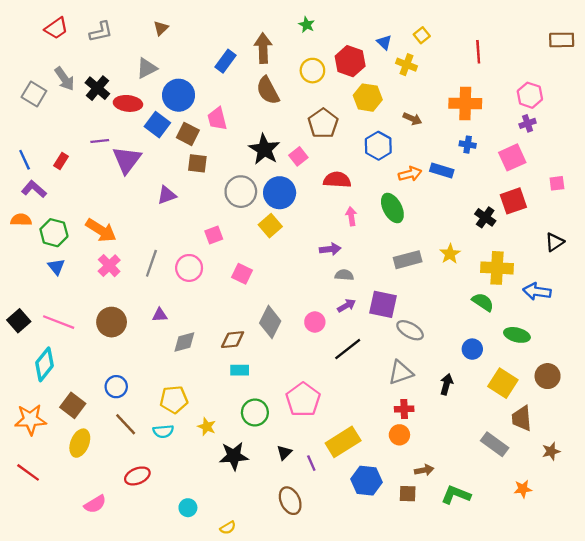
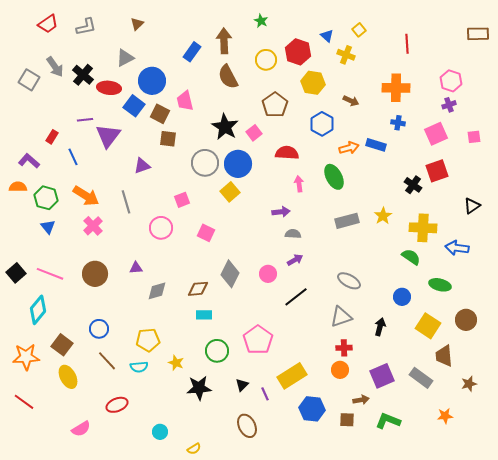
blue line: (25, 160) -> (73, 157), moved
pink square: (557, 183) -> (474, 137), moved
gray line: (151, 263) -> (126, 202), moved, turned -35
purple square: (383, 304) -> (382, 376), moved, turned -35
yellow ellipse: (80, 443) -> (68, 377), turned -50

